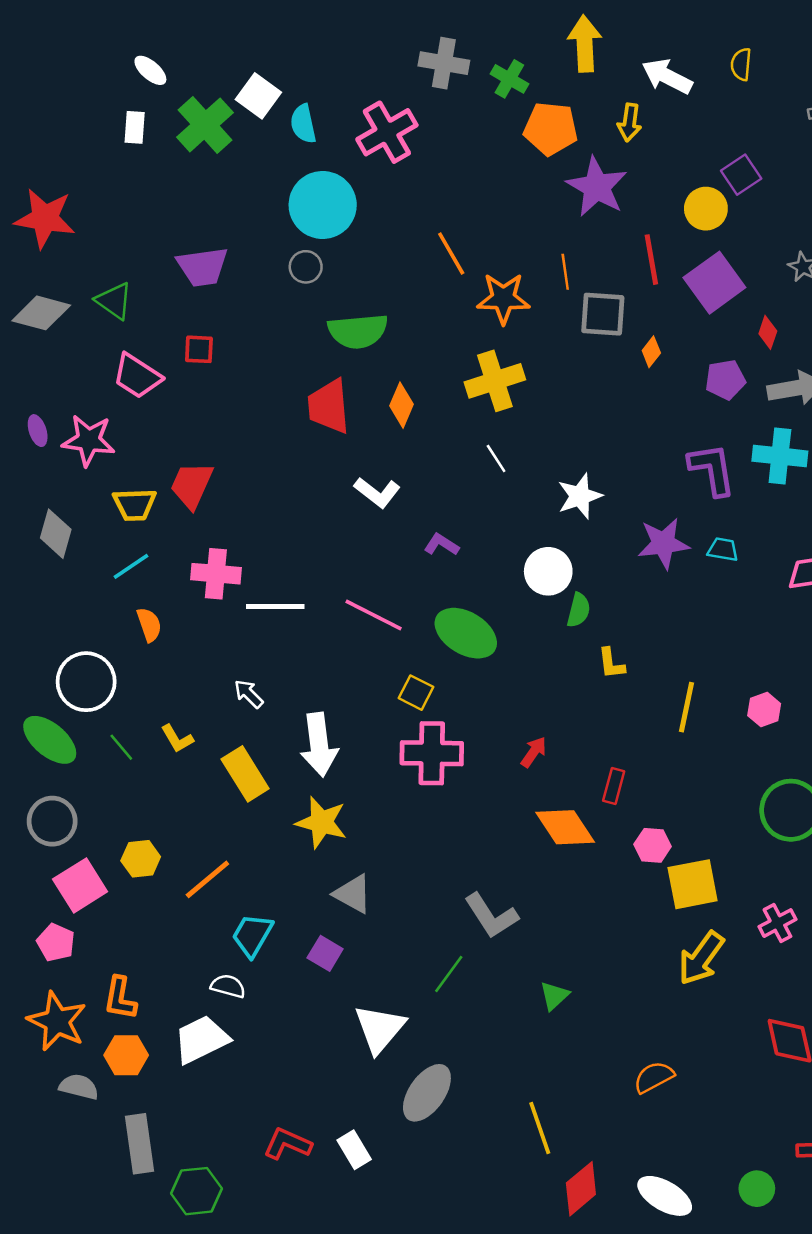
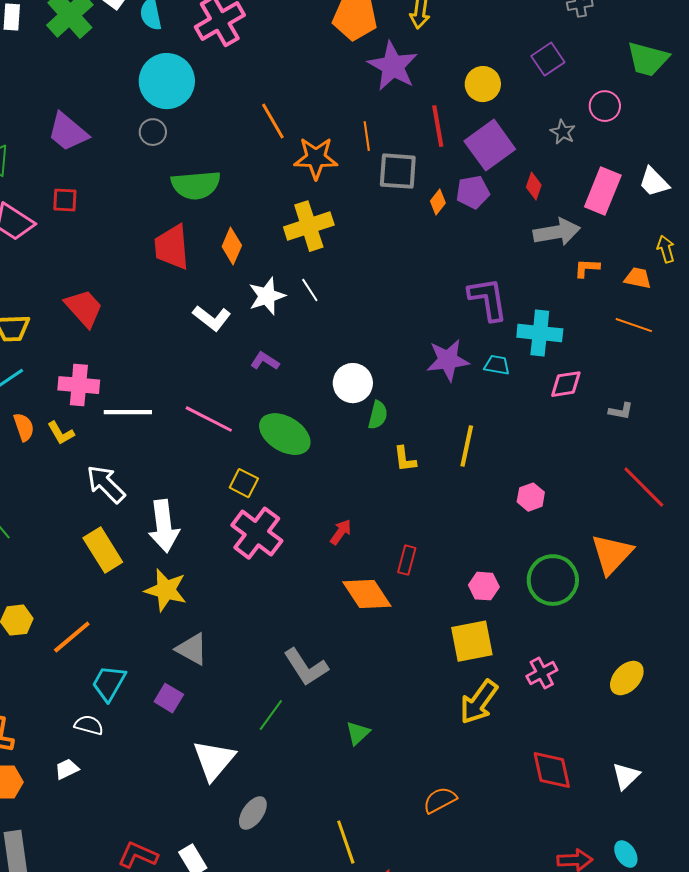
purple square: (741, 175) -> (548, 59), moved
purple trapezoid: (203, 267) -> (68, 132), turned 48
purple pentagon: (725, 380) -> (473, 192), moved
cyan cross: (780, 456) -> (540, 333), moved
red trapezoid: (192, 485) -> (84, 308), moved, turned 114
white star: (580, 496) -> (267, 296), moved
white arrow: (249, 694) -> (106, 484), size x1.6
yellow line: (687, 707) -> (467, 446), moved
yellow L-shape: (177, 739) -> (61, 433), moved
pink cross: (432, 753) -> (257, 533), turned 36
pink hexagon: (653, 845) -> (484, 586), moved
white trapezoid: (201, 1039) -> (67, 769), size x0.5
gray ellipse: (427, 1093) -> (253, 813), size x0.7

